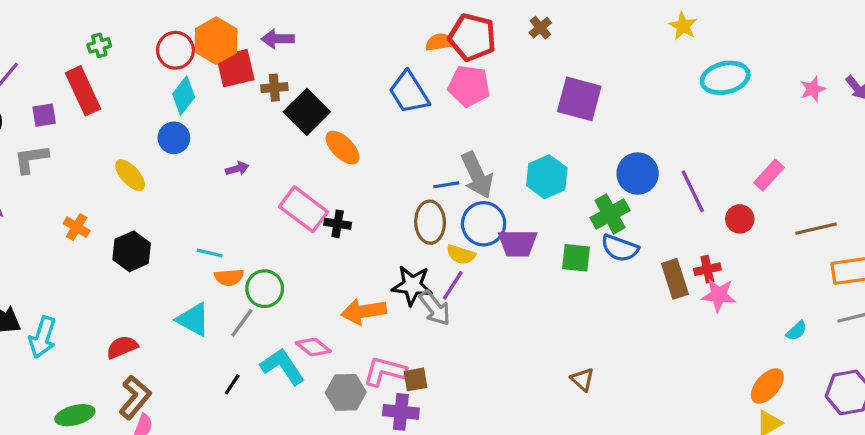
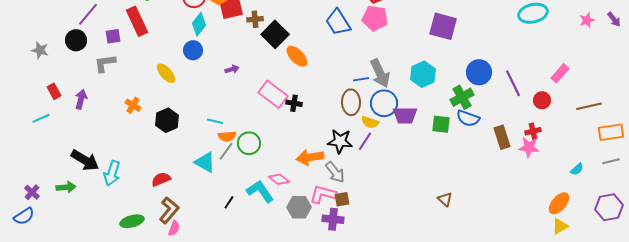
red cross: (707, 269) -> (533, 131), moved
gray arrow: (435, 308) -> (335, 172), moved
gray line: (242, 323) -> (226, 151), moved

